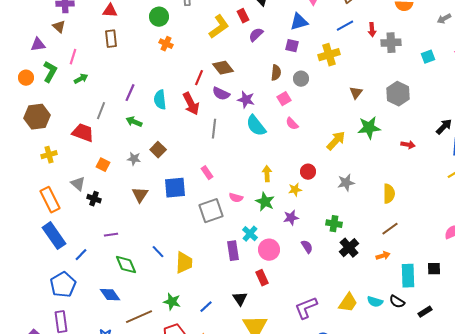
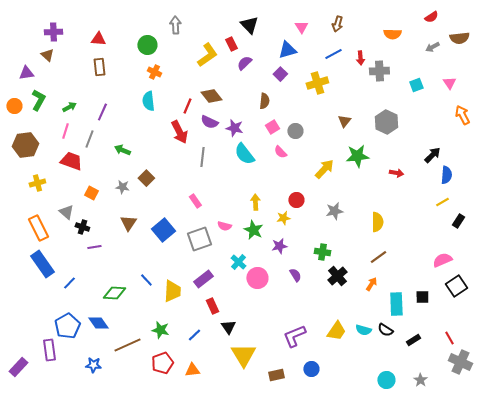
purple square: (292, 46) -> (280, 74), turned 32
pink line: (73, 57) -> (65, 131), moved
gray circle: (301, 79) -> (295, 131), moved
purple line: (130, 93) -> (102, 112), moved
cyan semicircle: (160, 100) -> (148, 101), moved
blue square: (175, 188) -> (163, 230), moved, turned -35
purple line: (111, 235) -> (94, 247), moved
purple rectangle: (233, 251) -> (203, 279), moved, turned 60
orange arrow: (383, 256) -> (371, 284), turned -40
green diamond: (126, 265) -> (114, 293), turned -65
red rectangle: (262, 278) -> (212, 306), moved
blue pentagon: (63, 285) -> (67, 326), moved

